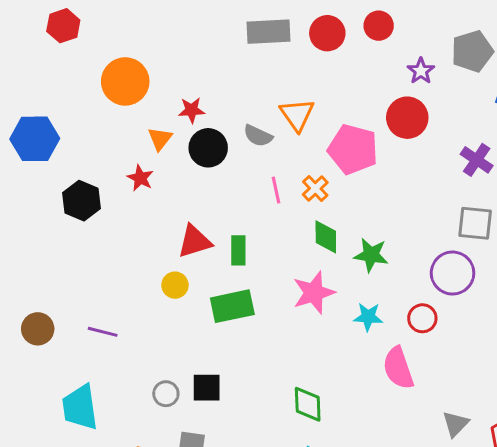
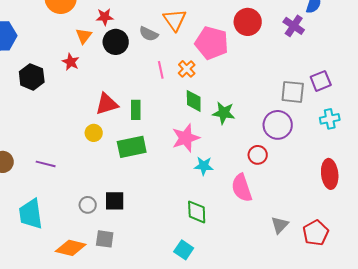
purple cross: (477, 160) -> (294, 26), moved
cyan star: (368, 317) -> (204, 166), moved
green diamond: (308, 404) -> (197, 212), moved

